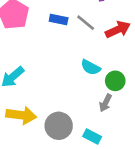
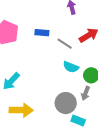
gray line: (86, 23) -> (65, 44), moved
gray circle: (59, 126) -> (66, 103), moved

